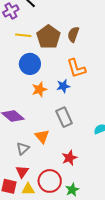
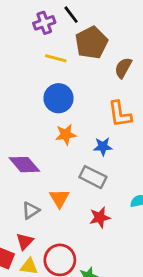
brown pentagon: (48, 37) -> (92, 43), moved
blue star: (63, 86) -> (103, 147), moved
gray rectangle: (64, 117) -> (93, 177), turned -48
red star: (69, 158) -> (100, 217), moved

